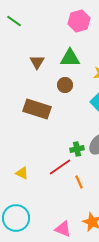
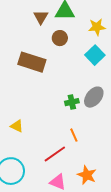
brown triangle: (37, 62) -> (41, 17), moved
red line: (60, 167) -> (55, 154), moved

